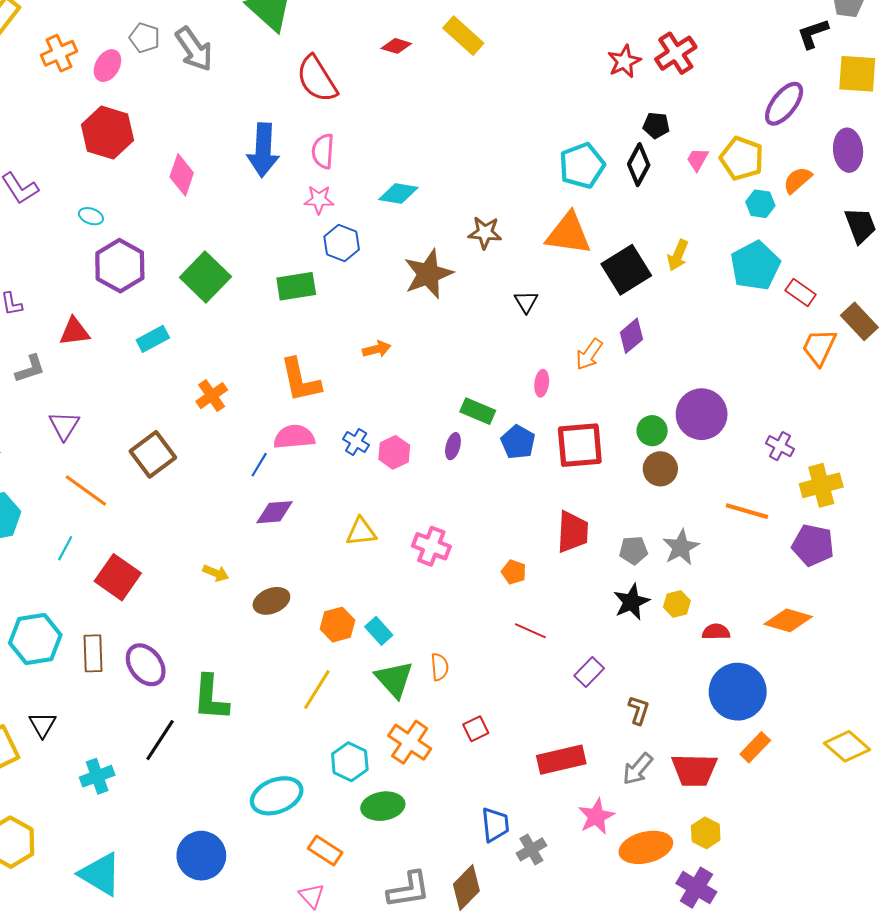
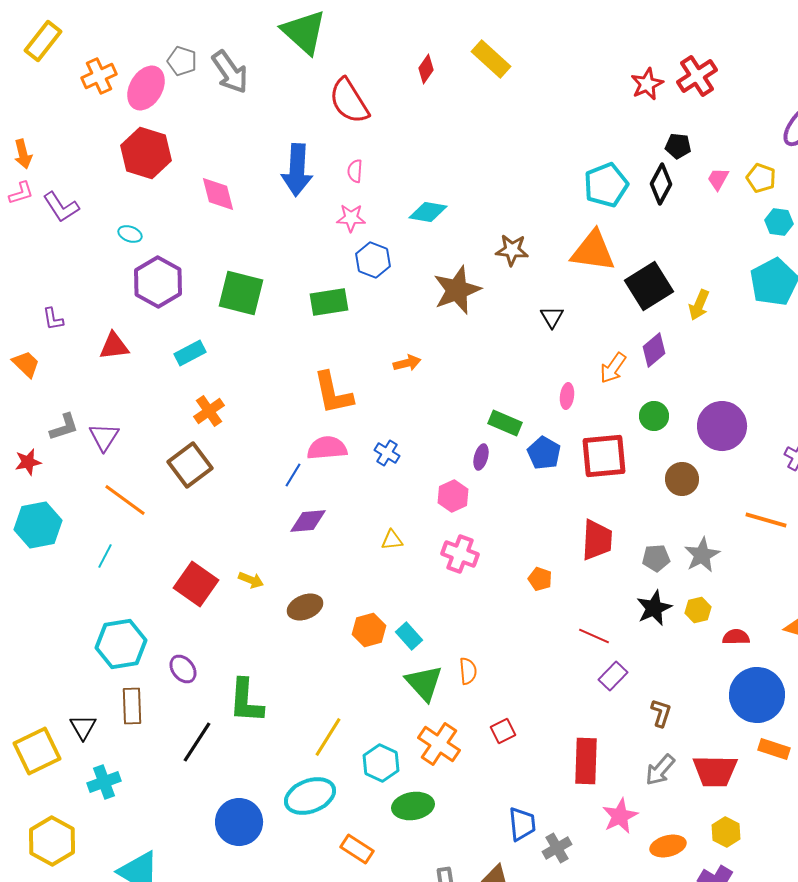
red diamond: (396, 46) -> (426, 69), turned -72
pink ellipse: (107, 66) -> (146, 88), size x1.4
pink semicircle: (323, 151) -> (355, 171), size x0.7
yellow pentagon: (742, 158) -> (761, 178), size x0.7
pink diamond: (182, 175) -> (218, 194), turned -33
yellow arrow: (678, 255) -> (699, 305), moved
green square: (205, 277) -> (241, 293), turned -30
gray L-shape: (30, 369) -> (64, 427), moved
orange cross: (212, 396) -> (209, 411), moved
green circle: (652, 431) -> (654, 416), moved
pink hexagon: (394, 452) -> (453, 496), moved
yellow triangle: (361, 532) -> (392, 540), size x0.7
red square: (118, 577) -> (196, 584), moved
red line: (530, 631) -> (594, 636), moved
cyan hexagon: (35, 639) -> (121, 644), moved
brown rectangle: (93, 653) -> (132, 706), moved
purple ellipse: (146, 665) -> (183, 669), size x0.7
yellow line: (317, 690) -> (328, 737), moved
orange rectangle: (755, 747) -> (774, 749), turned 64
red rectangle: (561, 760) -> (586, 761), turned -75
cyan cross: (97, 776) -> (104, 782), moved
orange ellipse: (646, 847) -> (668, 846), size x0.7
blue circle: (201, 856) -> (239, 822), moved

